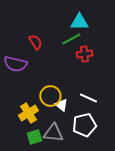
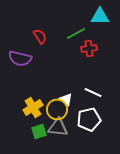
cyan triangle: (79, 22) -> (100, 16), moved
yellow circle: (50, 96) -> (57, 109), moved

